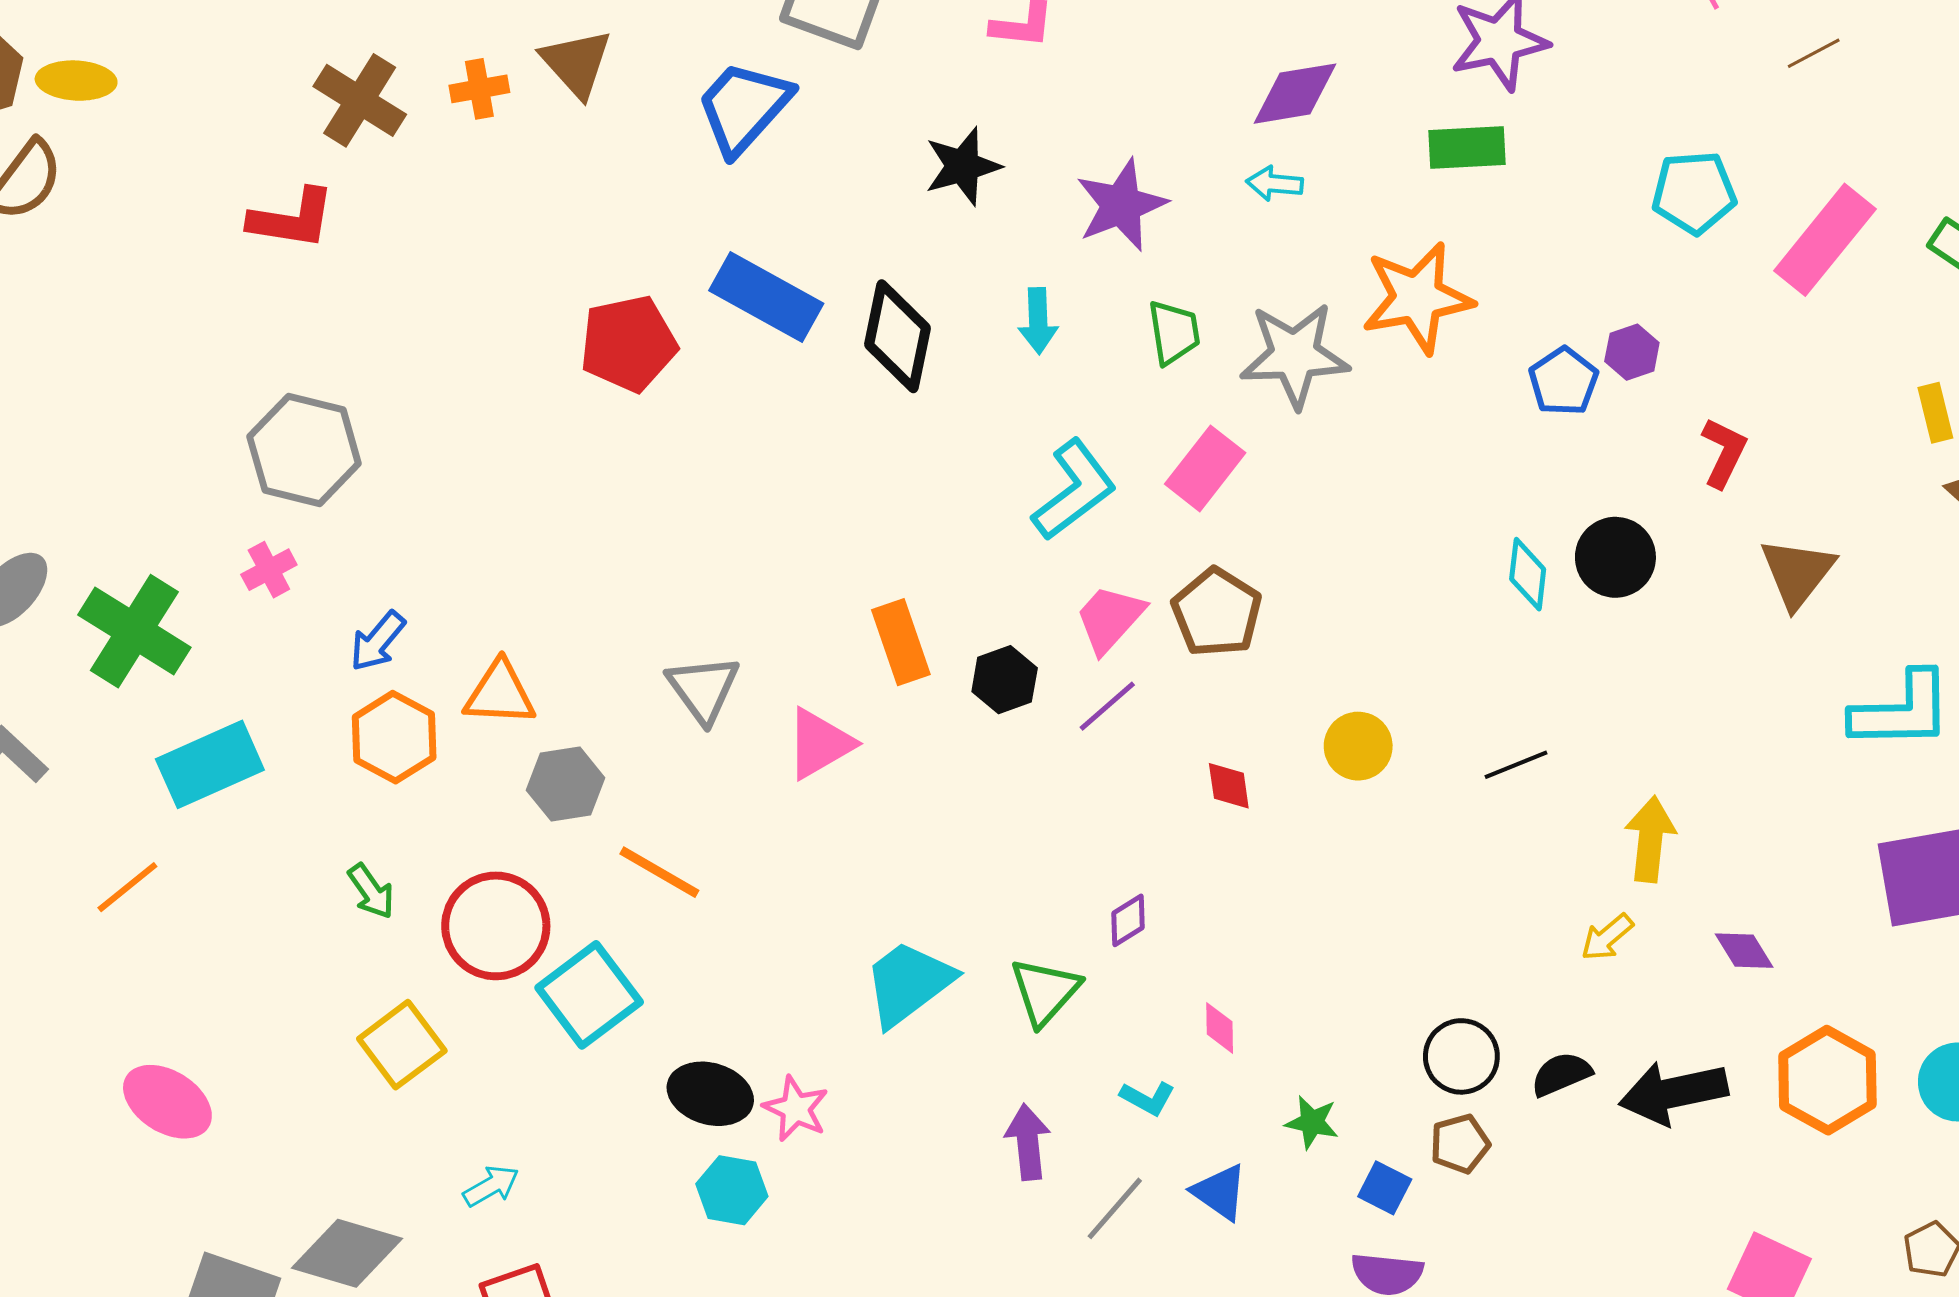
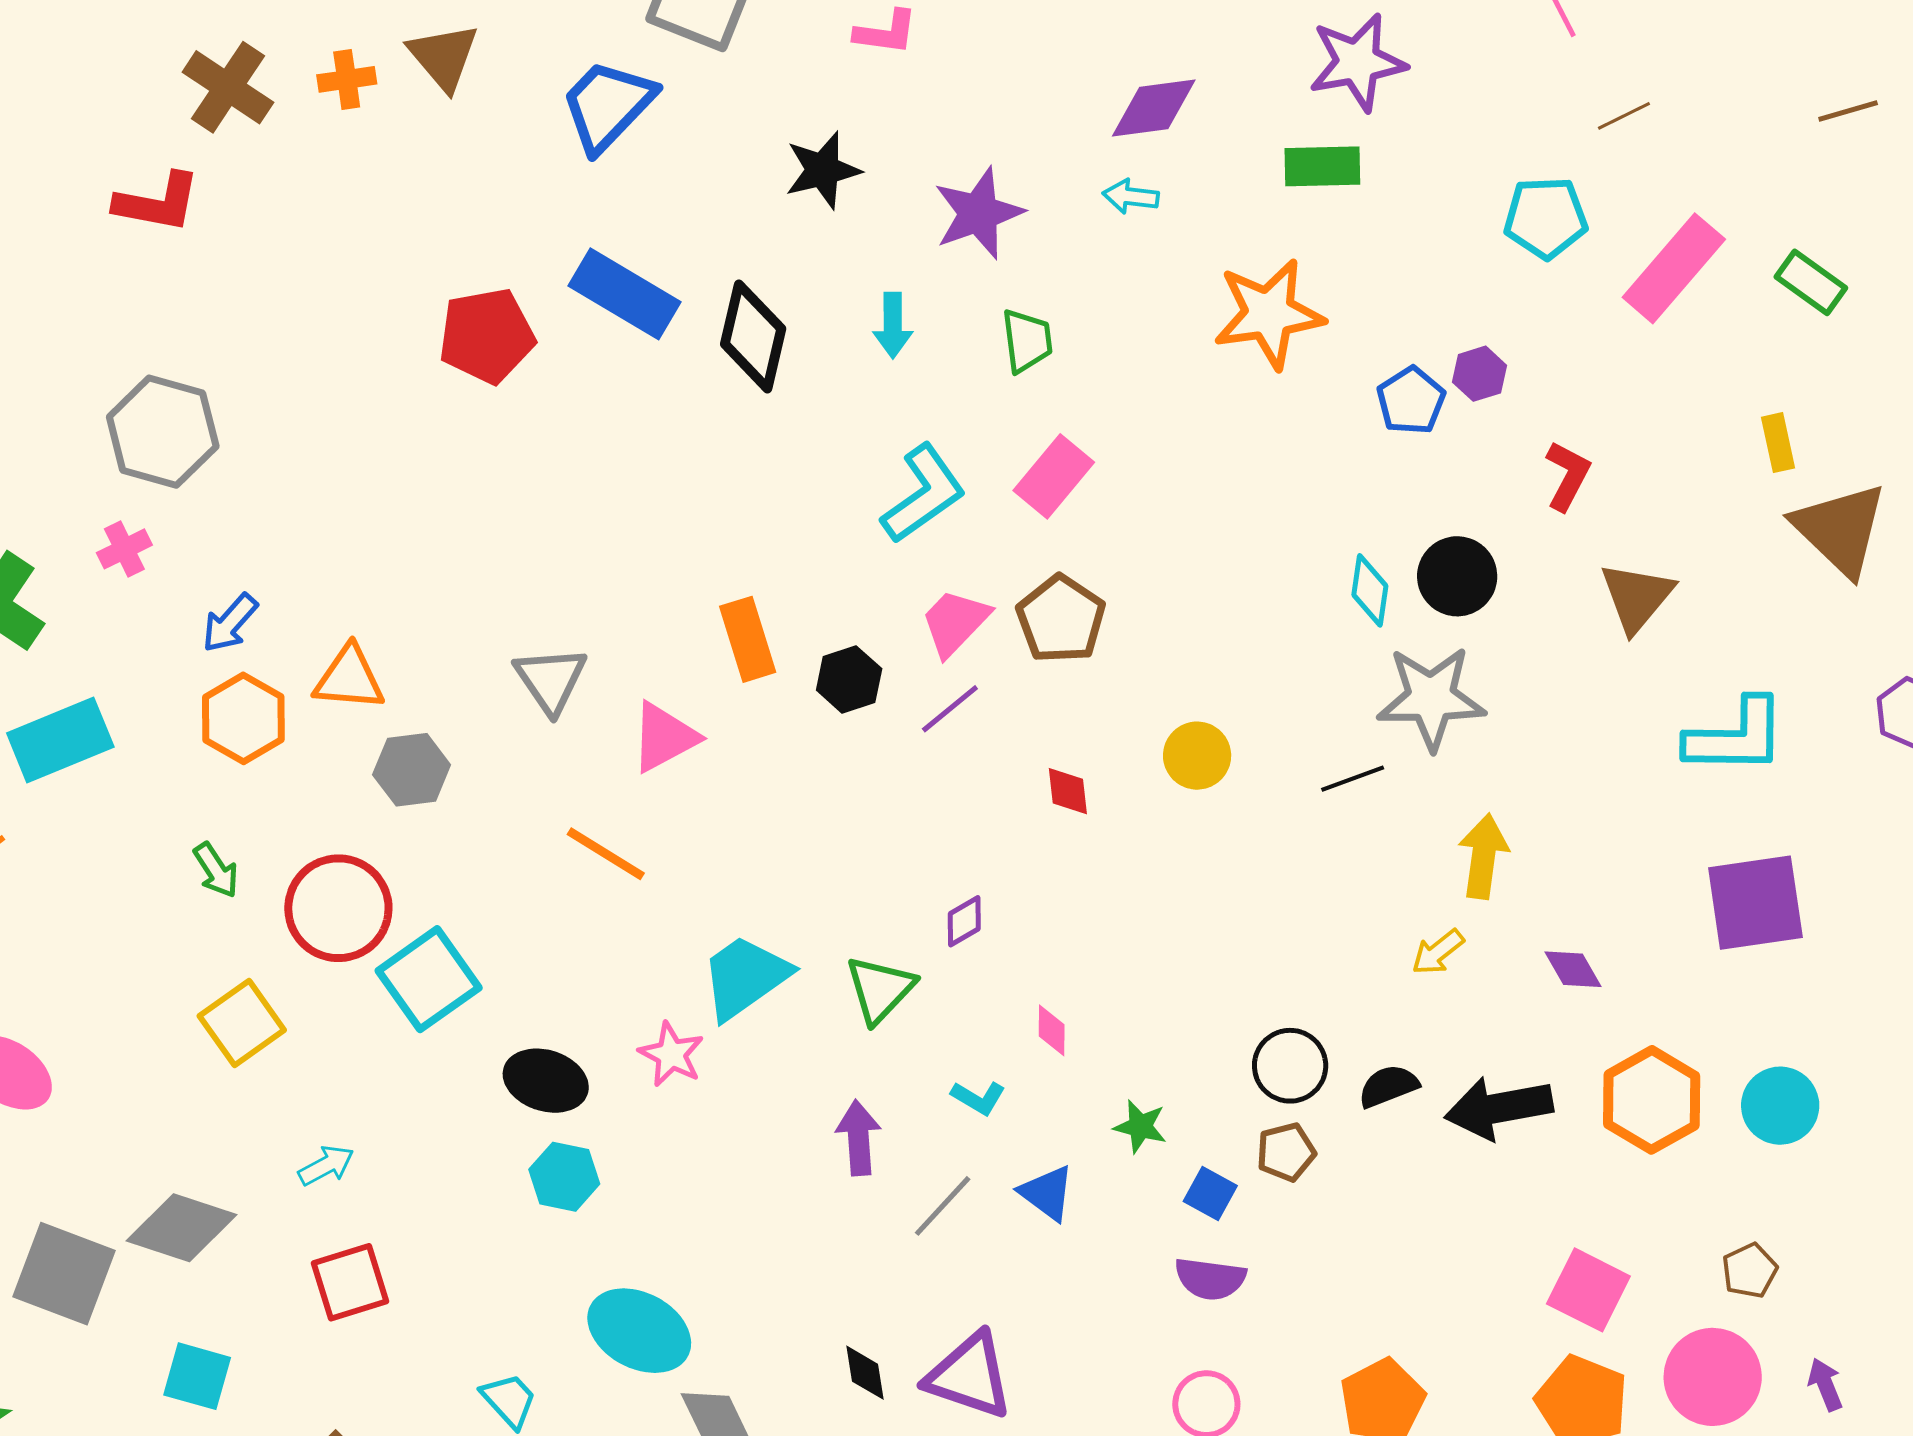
brown line: (1814, 53) -> (1624, 116), moved
gray star: (1295, 355) -> (1431, 698), moved
orange line: (659, 872) -> (606, 854), moved
pink star: (796, 1109) -> (671, 1054), moved

